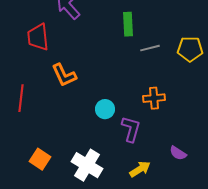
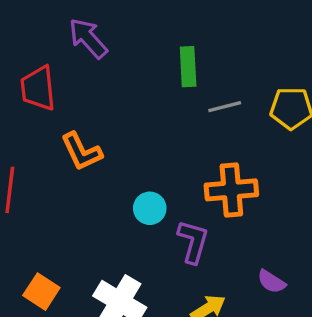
orange cross: (154, 98) -> (231, 190), size x1.4

